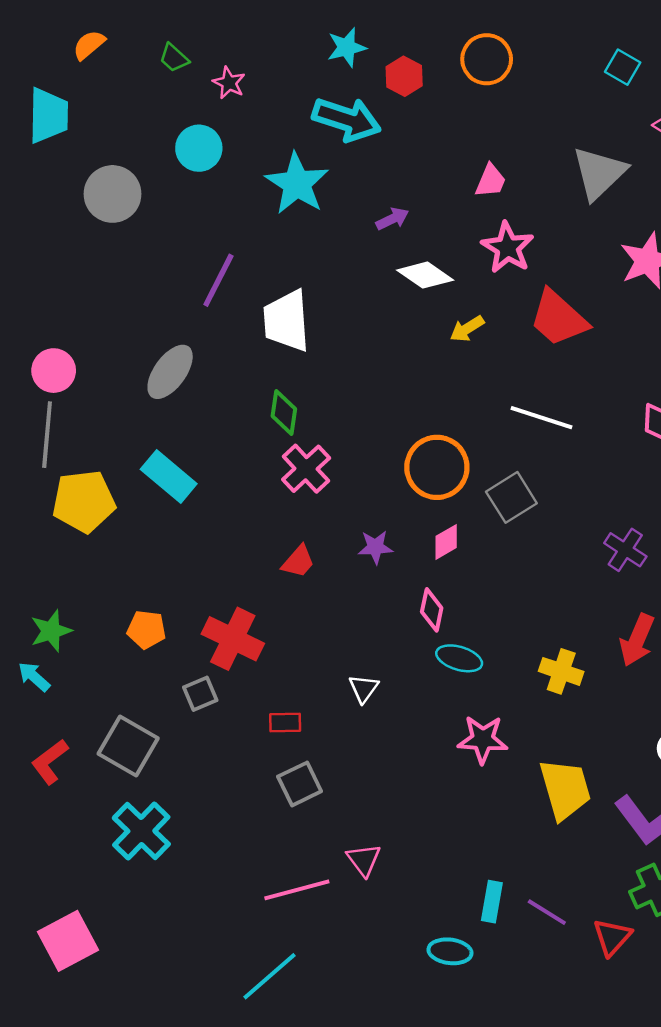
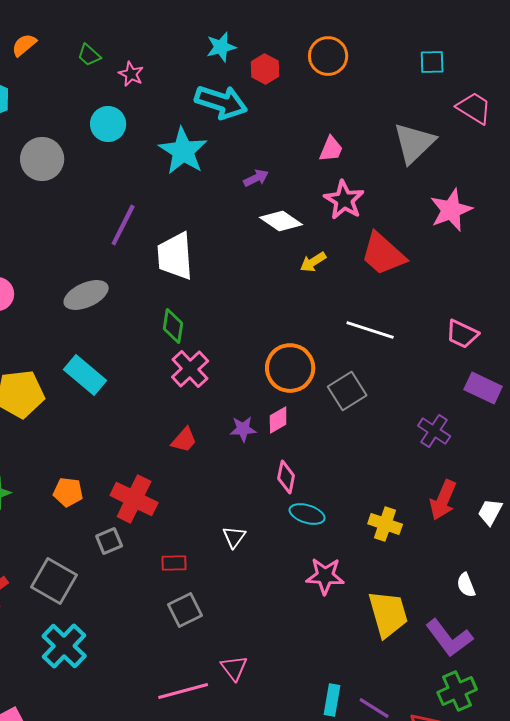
cyan square: (623, 67) -> (432, 62), turned -32
gray ellipse: (170, 372) -> (86, 295), turned 30
pink diamond: (446, 542) -> (278, 420), moved

